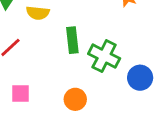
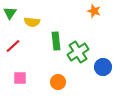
green cross: (104, 56) -> (78, 52), turned 30

